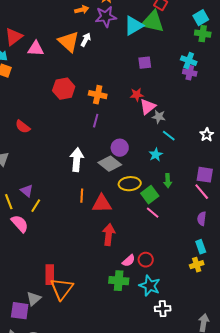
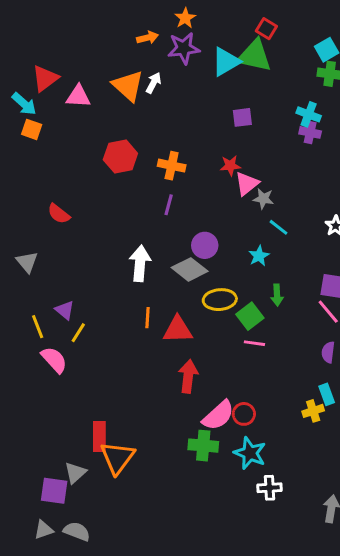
pink line: (153, 213) -> (254, 343), turned -32
pink semicircle: (129, 261) -> (218, 415), size x1.6
yellow cross: (197, 265) -> (313, 411), moved

